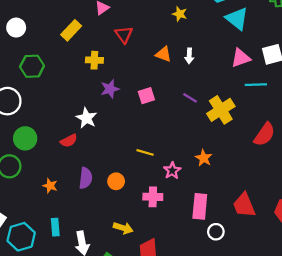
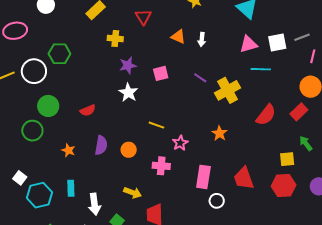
green hexagon: (32, 66) -> (59, 54), moved
white star: (86, 118) -> (128, 93), moved
orange star: (204, 158) -> (219, 133), moved

